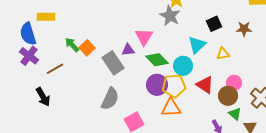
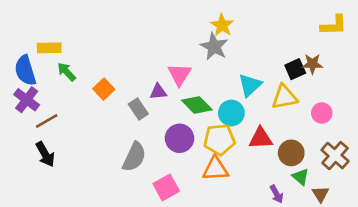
black square: (214, 24) -> (295, 69), moved
green arrow: (72, 45) -> (66, 72), moved
yellow triangle: (223, 54) -> (285, 97), size x1.5
gray rectangle: (113, 63) -> (138, 109), size x0.7
brown line: (55, 69) -> (47, 121), moved
pink circle: (234, 83) -> (322, 113), moved
purple circle: (157, 85) -> (180, 138), moved
red triangle: (205, 85) -> (261, 138), turned -36

